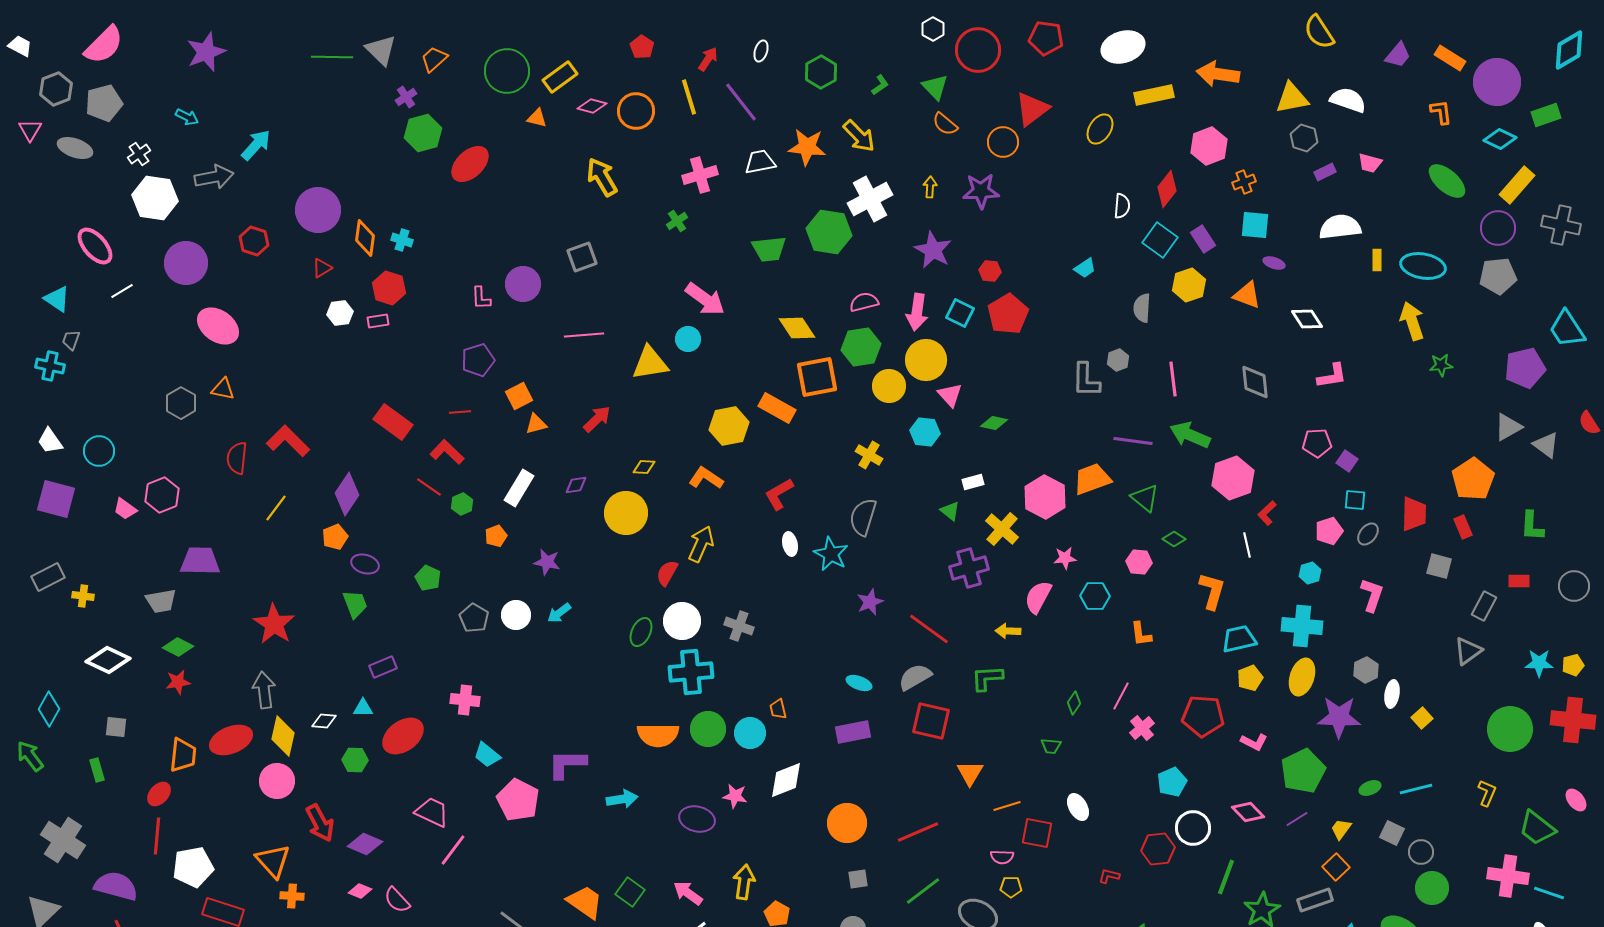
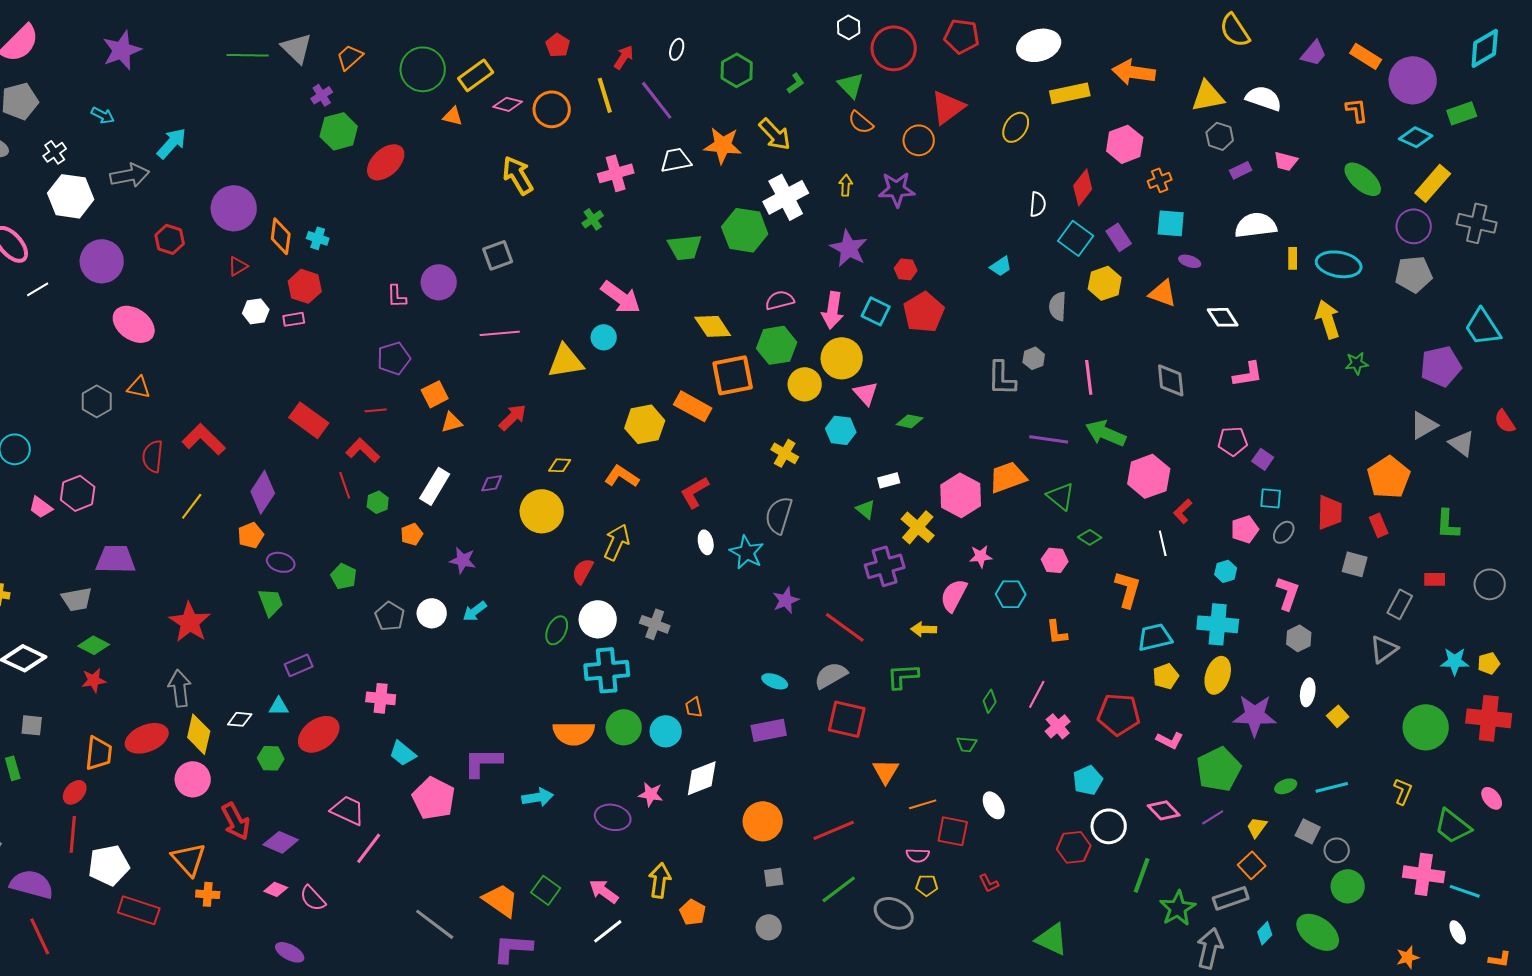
red line: (429, 487) -> (345, 485), turned 36
gray hexagon: (1366, 670) -> (1299, 638), moved
red L-shape: (1109, 876) -> (989, 883), moved, turned -130

